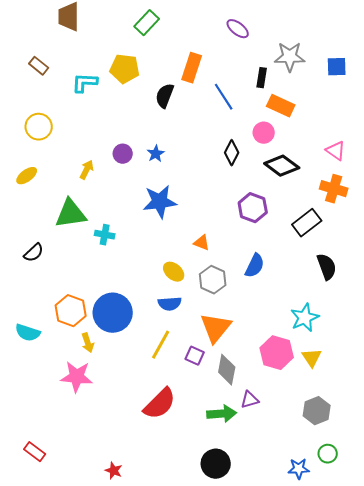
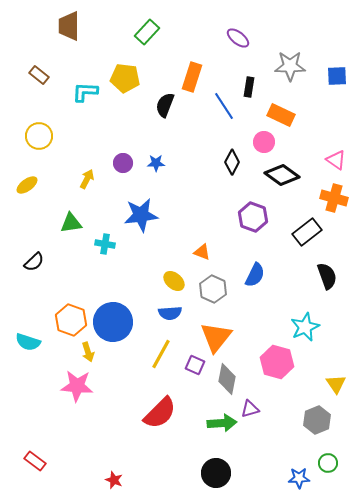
black rectangle: (262, 78) -> (249, 87), moved
blue star: (156, 154) -> (156, 163), turned 30
blue star: (160, 202) -> (141, 215), moved
green triangle: (71, 214) -> (71, 223), size x0.7
yellow triangle: (312, 358) -> (336, 384), moved

